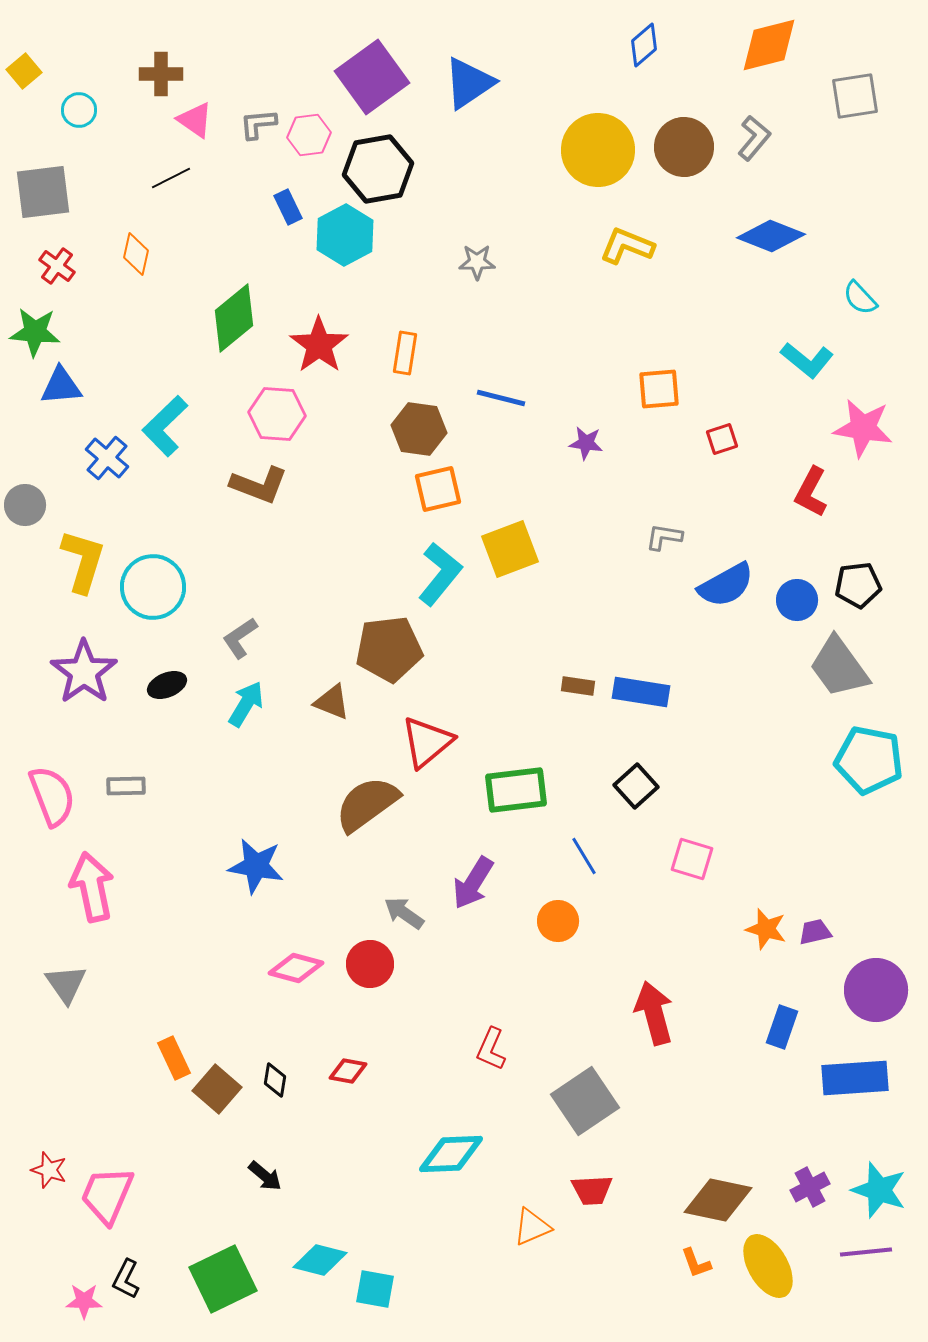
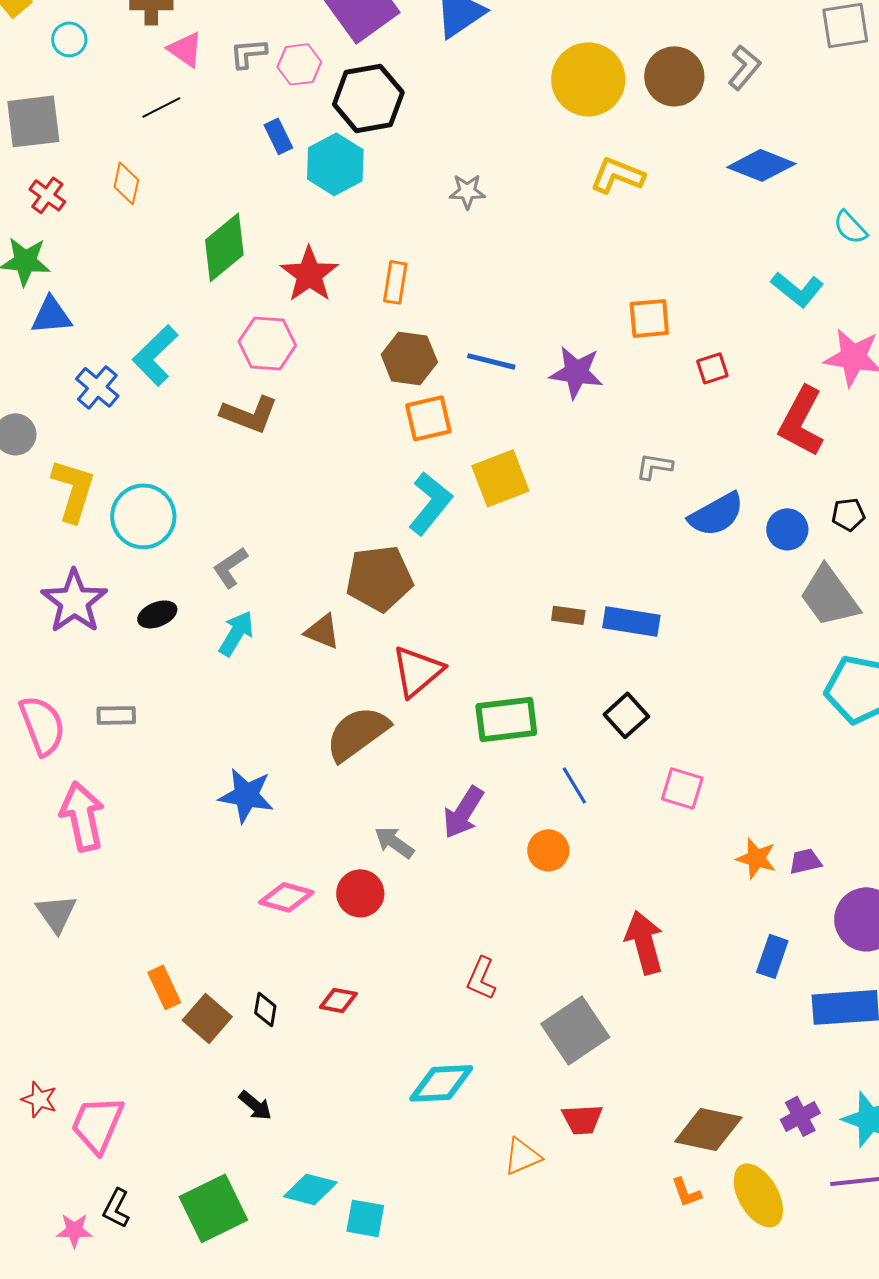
blue line: (501, 398) -> (491, 361), moved
purple star: (586, 443) -> (576, 372), size x1.6
red L-shape: (811, 492) -> (801, 421), size x1.4
black pentagon: (858, 585) -> (848, 514), size x0.7

